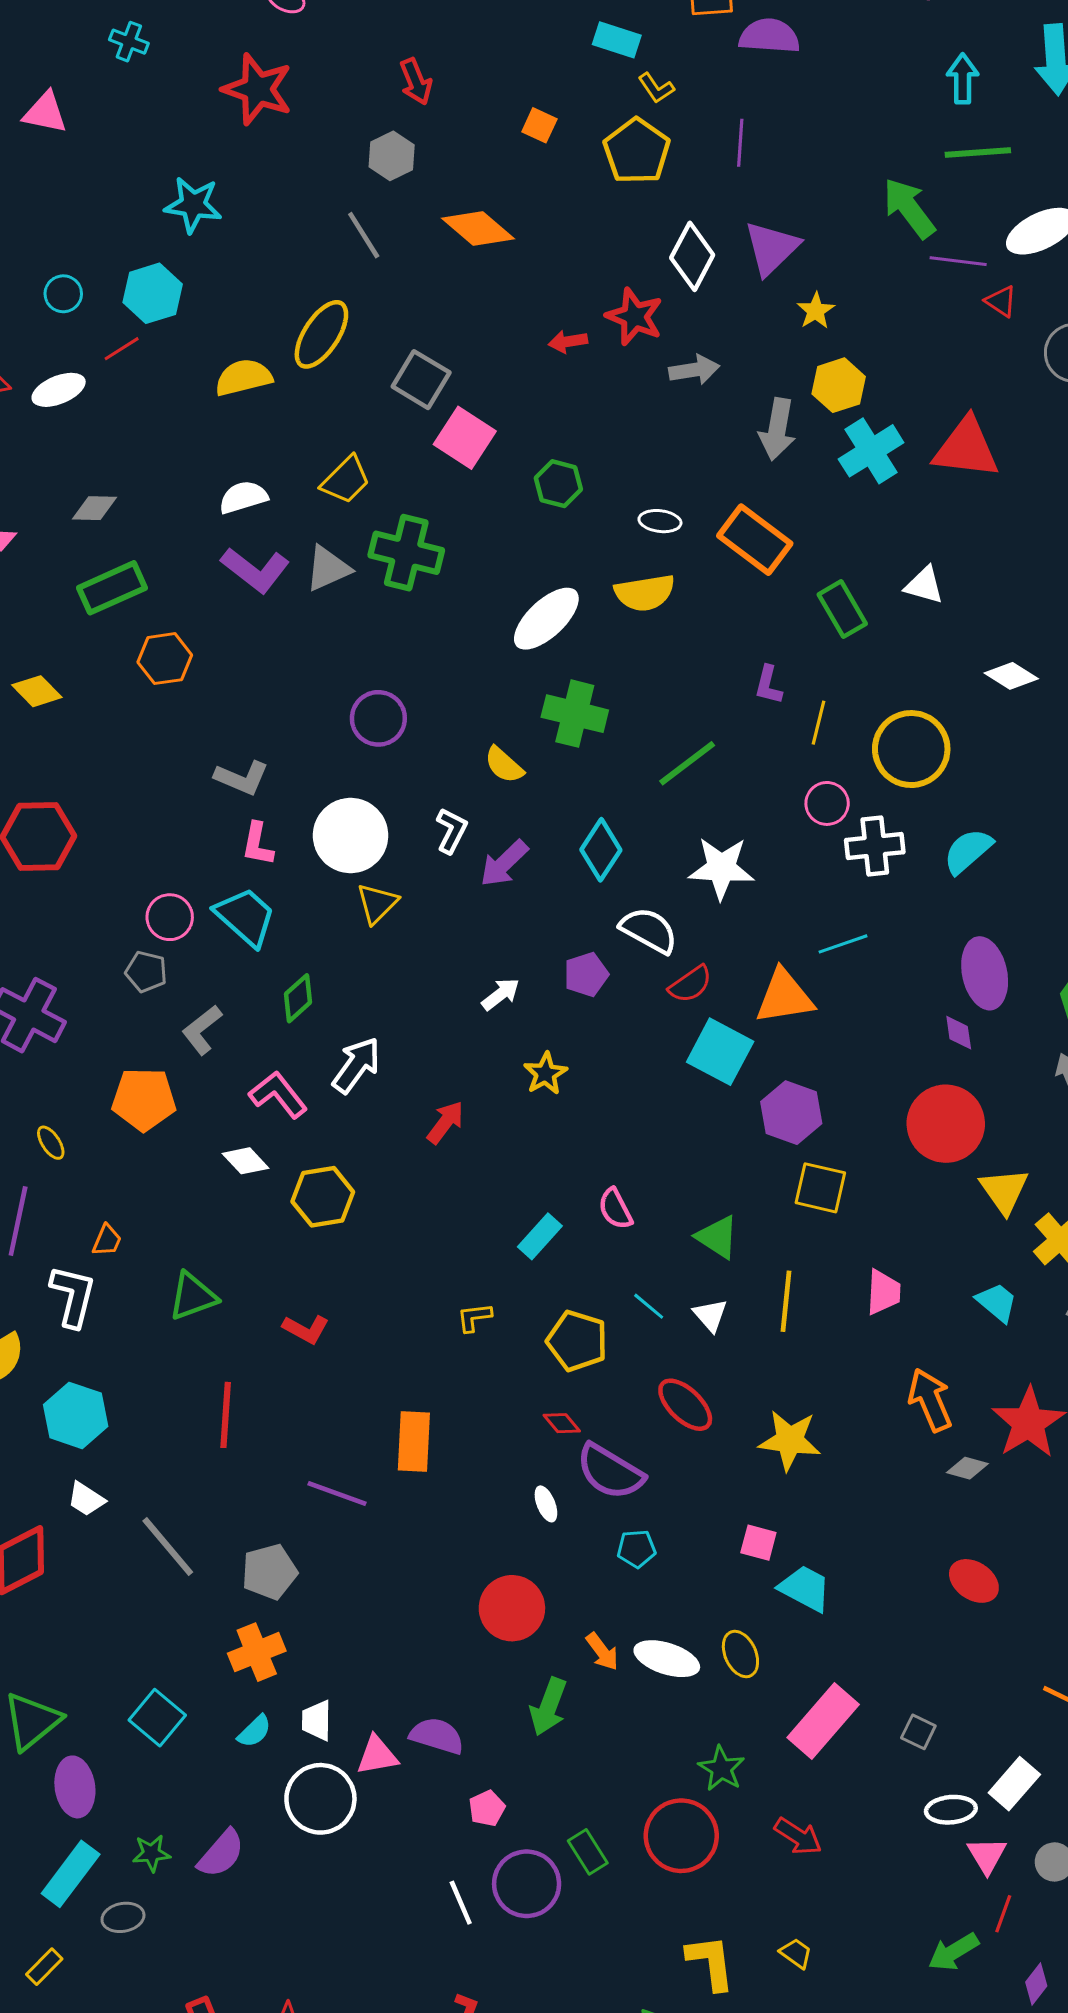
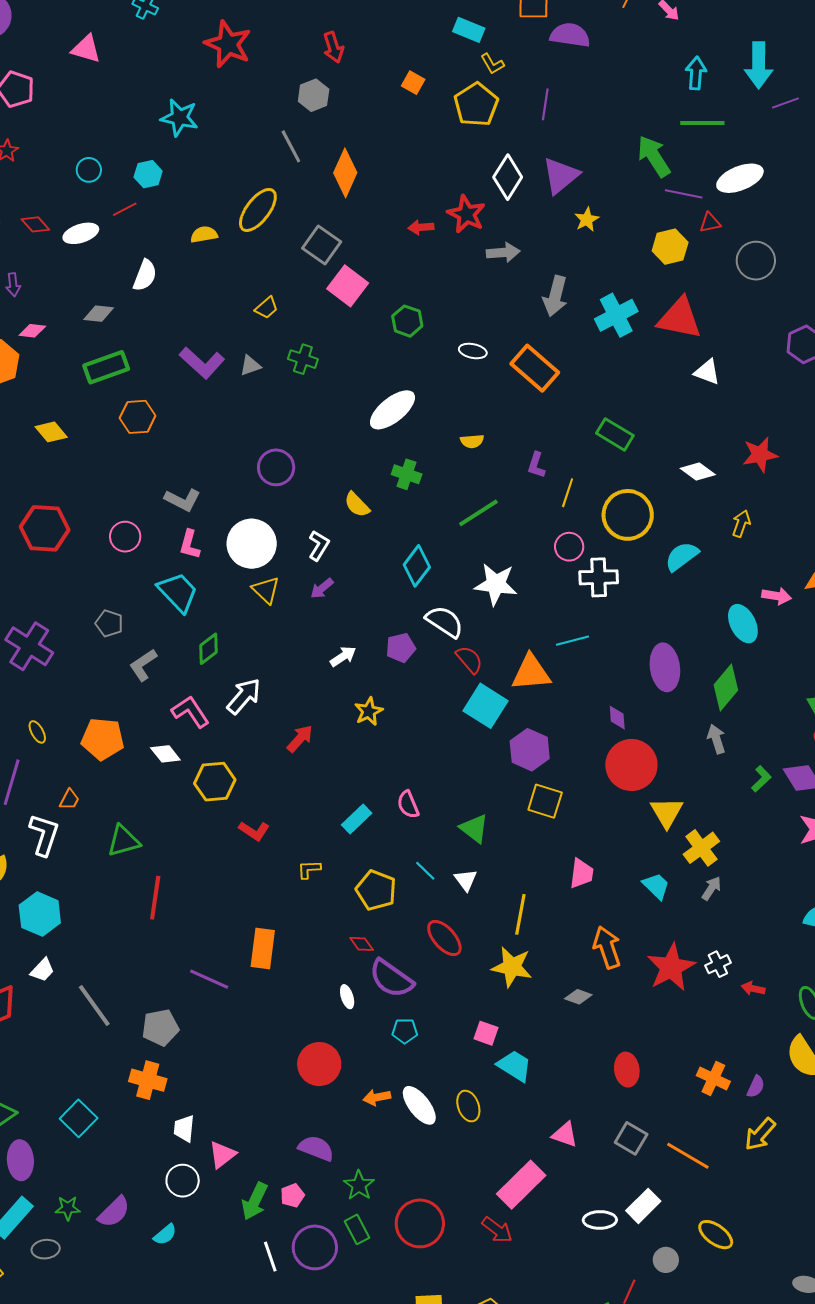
orange diamond: (478, 228) -> (345, 173), moved, turned 69
cyan hexagon: (153, 293) -> (148, 174), size x0.7
red triangle: (1001, 301) -> (710, 223), turned -50
yellow semicircle: (243, 377) -> (204, 235), size x0.7
yellow hexagon: (839, 385) -> (670, 247), moved
yellow trapezoid: (346, 480) -> (267, 308), size x0.7
white semicircle: (243, 497) -> (145, 275), moved, turned 124
green cross: (406, 553) -> (303, 359), size x0.6
gray triangle: (328, 569) -> (250, 366), size x0.7
white triangle: (924, 585) -> (707, 372), moved
yellow semicircle: (645, 593) -> (472, 441), moved, size x0.6
green rectangle: (842, 609) -> (615, 434), moved, turned -33
green cross: (575, 714) -> (407, 474), size x0.7
cyan semicircle: (968, 851) -> (682, 556), moved
purple arrow: (504, 863) -> (322, 588), moved, size x0.7
yellow triangle: (377, 903) -> (266, 590), turned -36
pink circle: (170, 917) -> (125, 537), moved
red semicircle: (690, 984) -> (469, 660), turned -100
purple diamond: (959, 1033) -> (617, 718), moved
orange pentagon: (144, 1099) -> (103, 739), moved
yellow line: (786, 1301) -> (520, 914), moved
red L-shape: (306, 1329) -> (254, 831), moved
red line: (226, 1415) -> (155, 898), moved
gray diamond: (967, 1468) -> (578, 997), moved
white trapezoid: (86, 1499) -> (42, 970), turned -84
red ellipse: (974, 1581) -> (627, 1070), turned 44
orange cross: (257, 1652) -> (148, 1080), turned 33
orange arrow: (602, 1652) -> (377, 1097), turned 112
white ellipse: (667, 1659) -> (419, 1105), turned 30
green arrow: (548, 1707) -> (255, 1201), moved
pink rectangle: (823, 1721) -> (521, 1185), moved
cyan semicircle: (254, 1731) -> (165, 1234), moved
gray square: (918, 1732) -> (631, 1138), moved, size x1.4
purple semicircle: (437, 1736) -> (316, 1148), moved
pink triangle: (377, 1755) -> (222, 1155), turned -32
green star: (721, 1769) -> (359, 1185), moved
white circle: (320, 1799) -> (183, 1181), size x0.7
pink triangle: (987, 1855) -> (565, 1135), moved, turned -44

